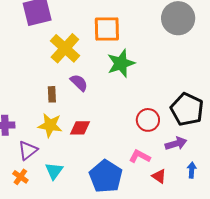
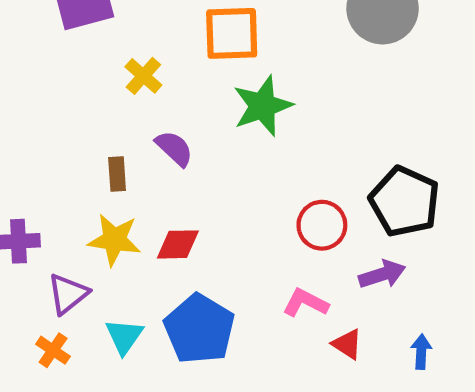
yellow cross: (65, 48) -> (143, 76), size x0.6
blue arrow: (192, 170) -> (421, 352), moved
blue pentagon: (106, 176) -> (199, 329), moved

